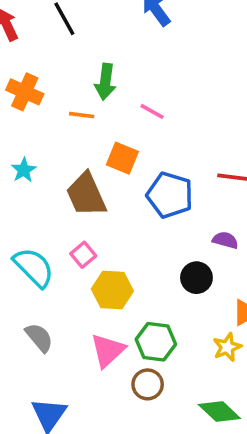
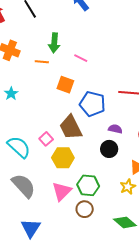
brown trapezoid: (86, 195) -> (71, 127), moved
purple semicircle: (225, 240) -> (115, 129), moved
gray semicircle: (39, 337) -> (24, 186), size x1.5

